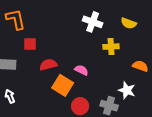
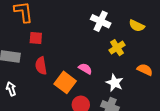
yellow cross: (111, 47) -> (117, 48), turned -35
red semicircle: (48, 65) -> (41, 66), moved, turned -90
white star: (127, 90) -> (115, 83), moved

